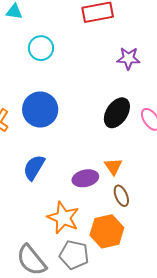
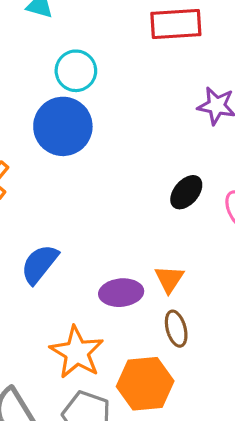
blue circle: (40, 110) -> (63, 126), moved
black ellipse: (117, 113) -> (186, 192), size x0.7

